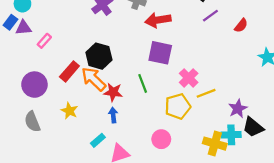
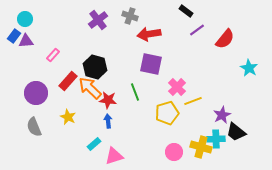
red semicircle: (241, 26) -> (225, 39), size x1.5
pink rectangle: (44, 41) -> (53, 55), moved
pink circle: (161, 139) -> (174, 152), moved

